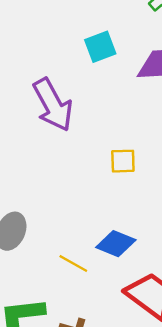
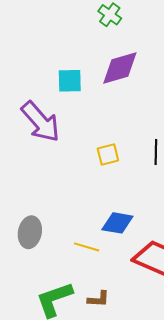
cyan square: (100, 47) -> (70, 81), moved, turned 32

